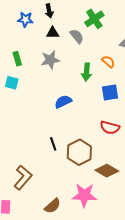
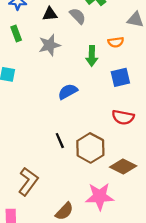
green rectangle: (17, 59) -> (16, 33), moved
orange semicircle: (108, 62) -> (116, 42), turned 136

